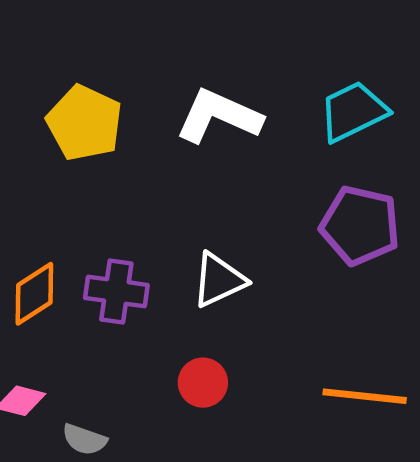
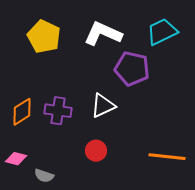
purple pentagon: (360, 225) -> (132, 69), moved

